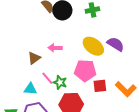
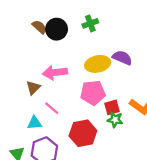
yellow ellipse: (93, 46) -> (98, 64), turned -40
pink arrow: (55, 48) -> (55, 73), size x1.5
green star: (60, 82) -> (115, 120), moved

